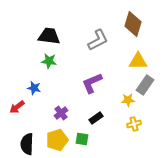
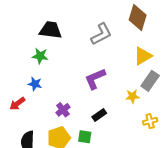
green star: (49, 61) -> (40, 56), moved
yellow triangle: (138, 61) -> (143, 56), turned -30
yellow cross: (134, 124) -> (150, 121), moved

